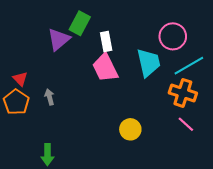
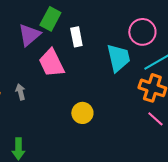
pink trapezoid: (105, 68) -> (51, 63), moved
yellow circle: (130, 129) -> (82, 113), moved

